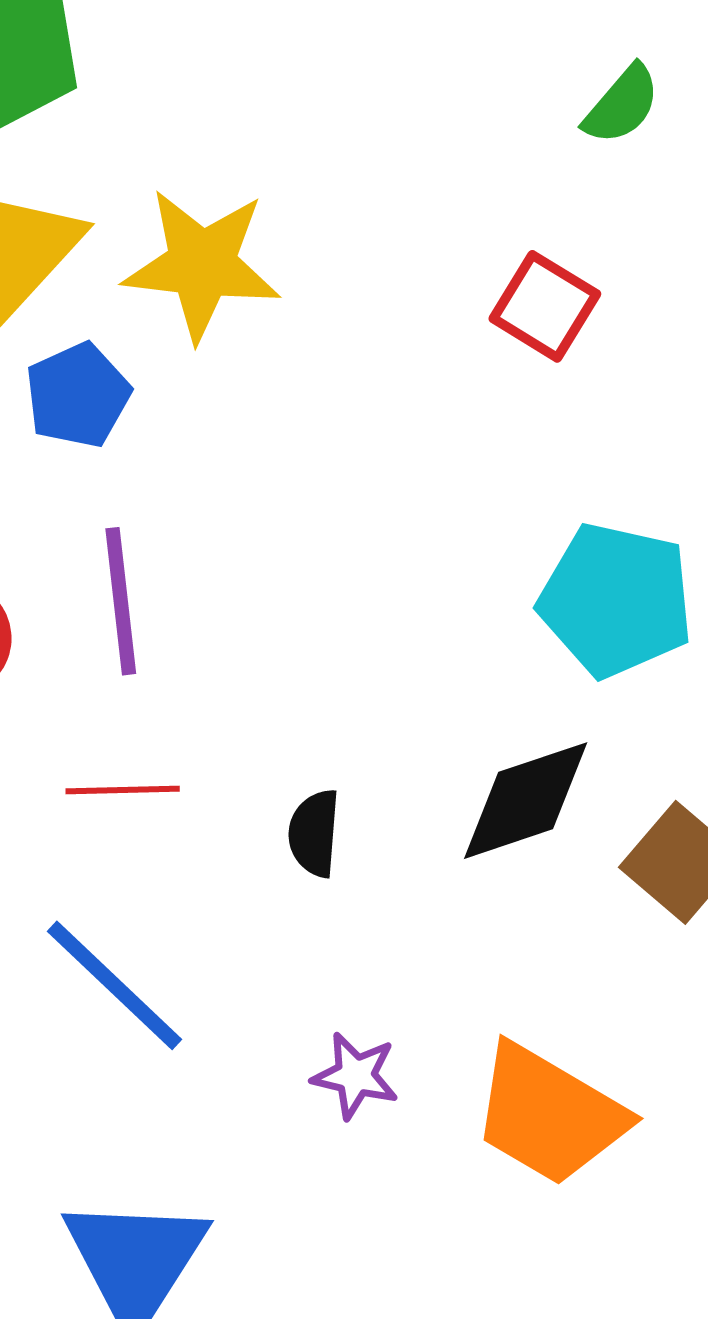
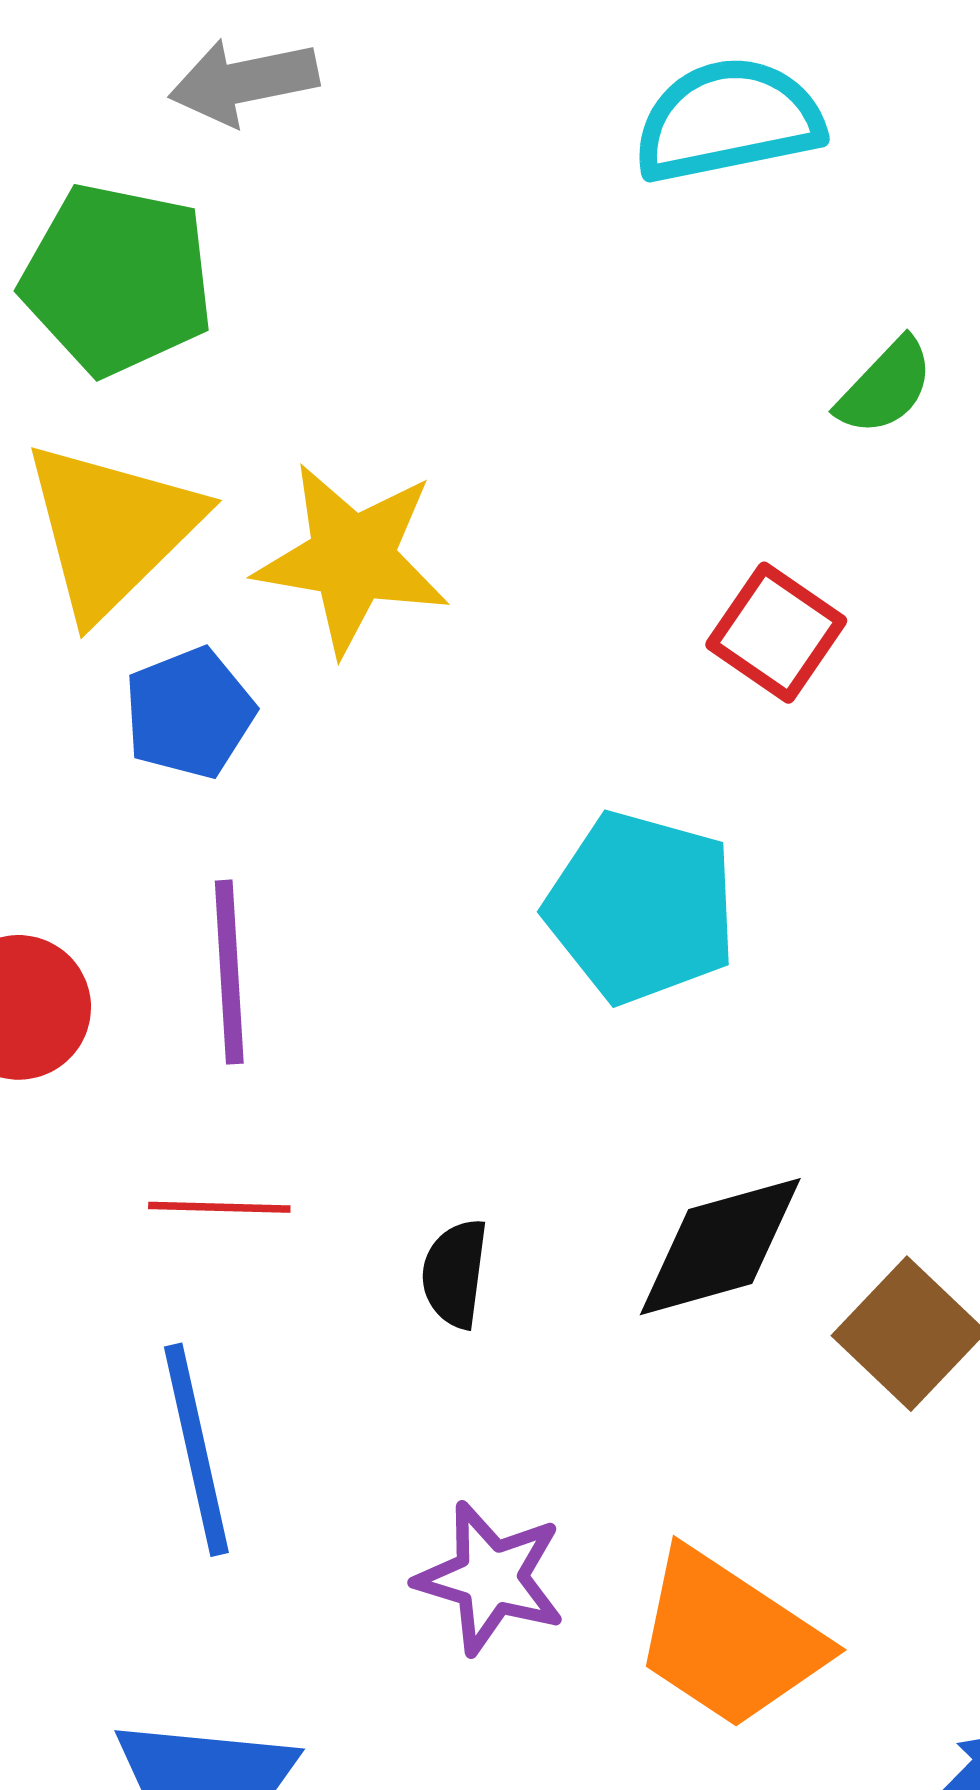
cyan pentagon: (616, 600) -> (641, 907), moved
blue line: (114, 985) -> (196, 1450), turned 31
purple star: (355, 1076) -> (490, 1578), size x1.4

